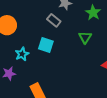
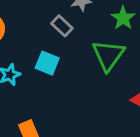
green triangle: (85, 37) -> (108, 55), size x1.6

